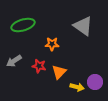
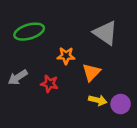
orange triangle: (59, 72) -> (91, 72), moved
yellow arrow: (77, 87) -> (98, 100), moved

